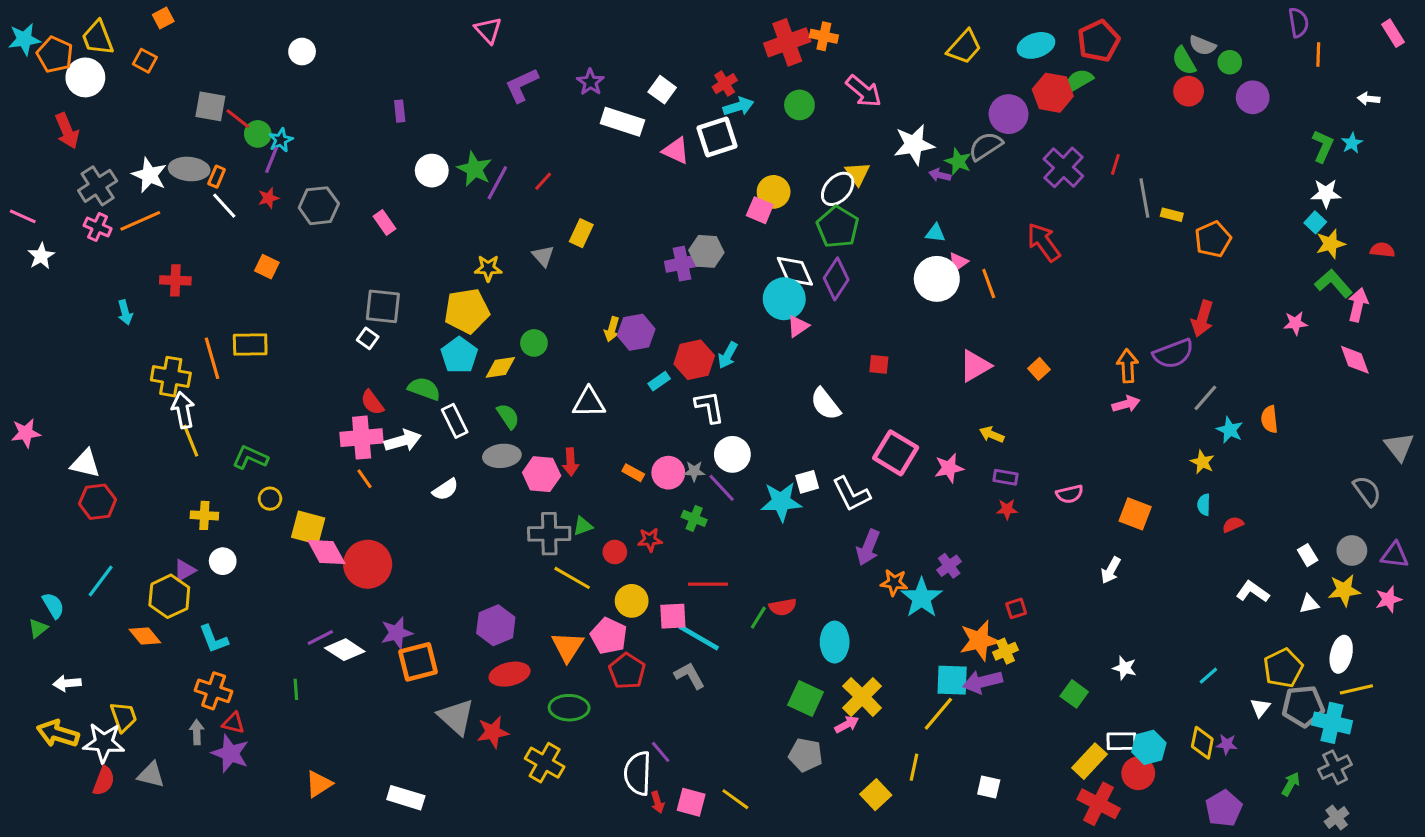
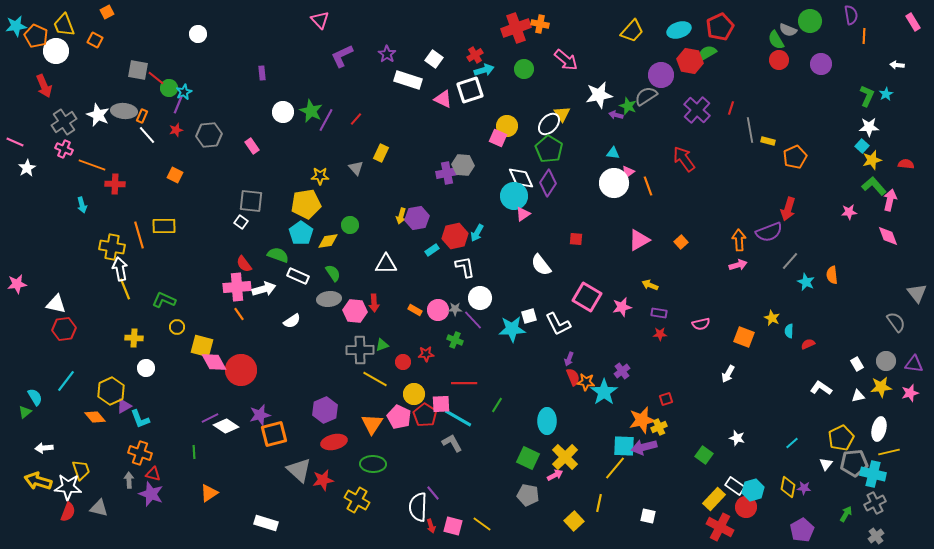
green circle: (1230, 62) -> (810, 21), moved, size x1.5
orange line: (140, 221) -> (92, 165), moved, turned 44
white rectangle: (455, 421) -> (298, 276), turned -40
yellow star: (1202, 462) -> (772, 318), moved
purple arrow: (868, 547) -> (569, 359), size x0.6
purple triangle: (185, 570) -> (124, 406), moved
red semicircle: (783, 607) -> (573, 377), moved, turned -102
red pentagon: (627, 671) -> (425, 415), moved
white rectangle: (1121, 741) -> (735, 486), turned 36
orange triangle: (319, 784) -> (209, 493), moved

